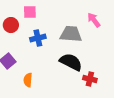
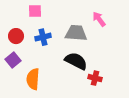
red circle: (11, 25) -> (16, 36), moved
orange semicircle: (28, 80) -> (33, 79), size x1.5

